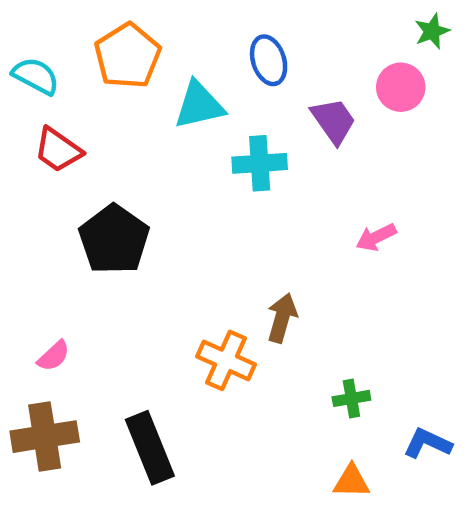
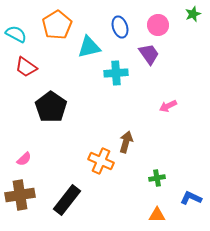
pink circle: (401, 87) -> (158, 25), moved
black rectangle: (150, 448) -> (67, 200), turned 60

